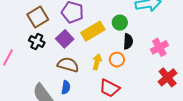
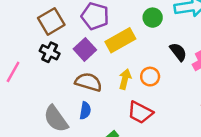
green circle: (120, 23) -> (153, 18), moved
black semicircle: (128, 41) -> (178, 52), moved, turned -42

